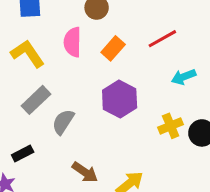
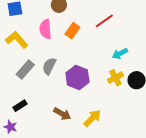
cyan arrow: (184, 77) -> (120, 54), moved
purple hexagon: (120, 99) -> (77, 77), moved
gray semicircle: (63, 122) -> (49, 66), moved

